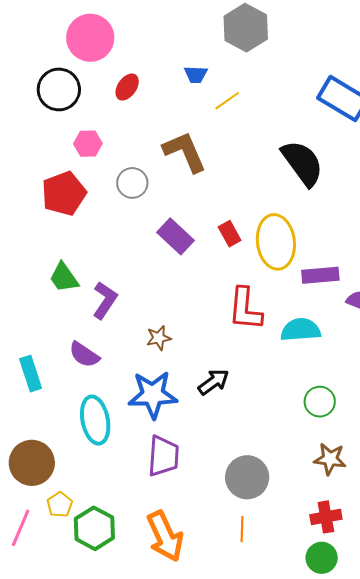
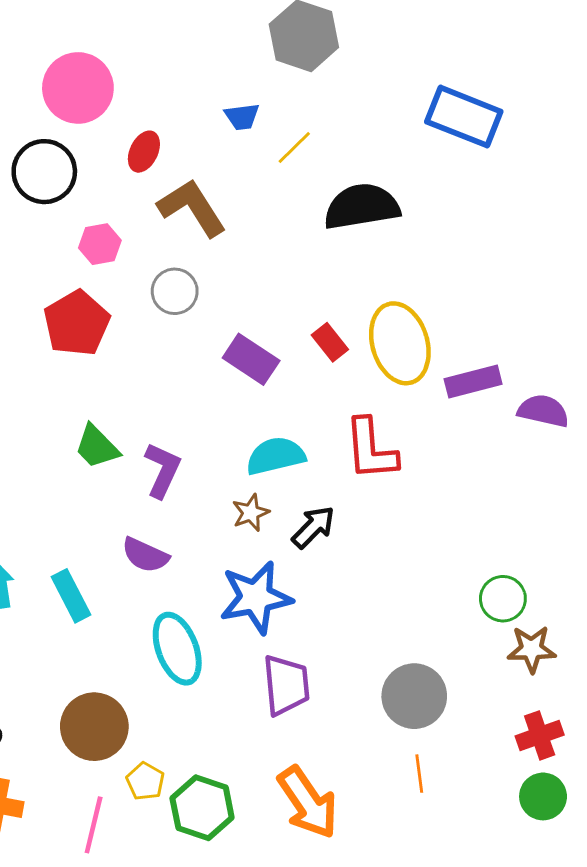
brown L-shape: (185, 152) -> (192, 208), moved
black semicircle: (302, 163) -> (362, 207), moved, turned -54
cyan semicircle: (301, 330) -> (276, 456), moved
black arrow: (213, 382) -> (313, 527), moved
green circle: (320, 402) -> (503, 599), moved

